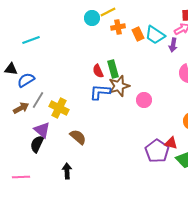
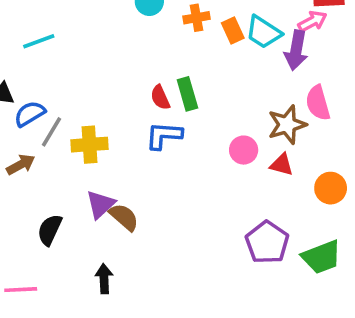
purple arrow: (173, 45) -> (296, 50), size x1.5
brown star: (119, 86) -> (287, 125), moved
gray line: (38, 100) -> (51, 132), moved
yellow cross: (59, 108) -> (90, 145), moved, turned -30
purple triangle: (42, 130) -> (100, 204), moved, turned 36
red triangle: (171, 143) -> (282, 165), moved

